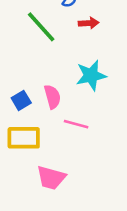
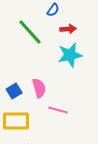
cyan star: (91, 75) -> (70, 55), moved

